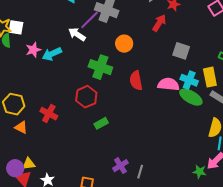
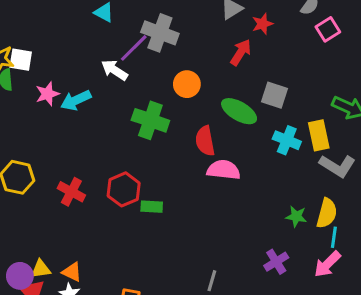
pink semicircle: (168, 84) -> (224, 170), moved
red hexagon: (86, 97) -> (124, 189), moved
green ellipse: (191, 97) -> (239, 111), moved
green rectangle: (101, 123) -> (152, 207), turned 32
orange triangle: (21, 127) -> (72, 272), moved
purple cross: (120, 166) -> (276, 262), moved
green star: (199, 172) -> (296, 216), moved

